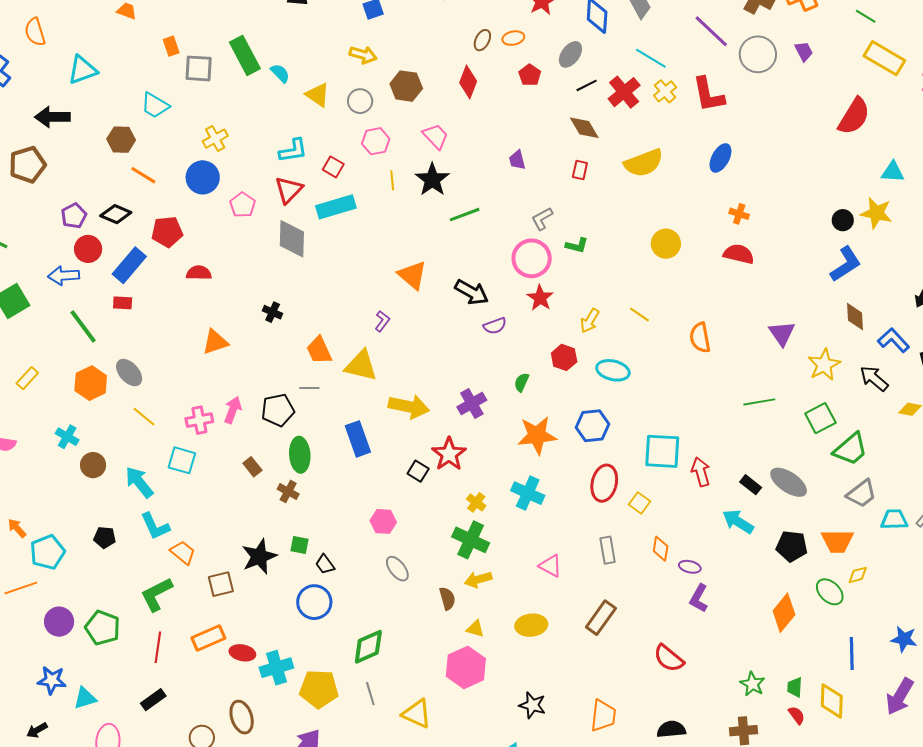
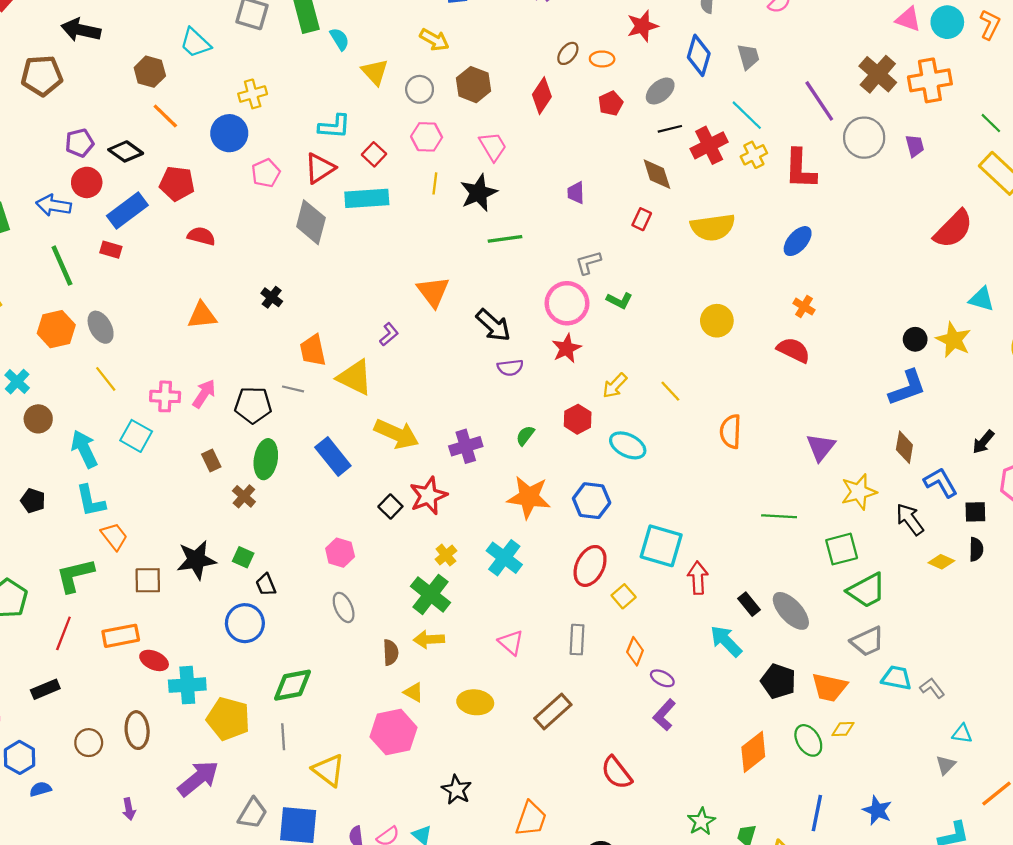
blue rectangle: (358, 439) -> (333, 456), turned -32

